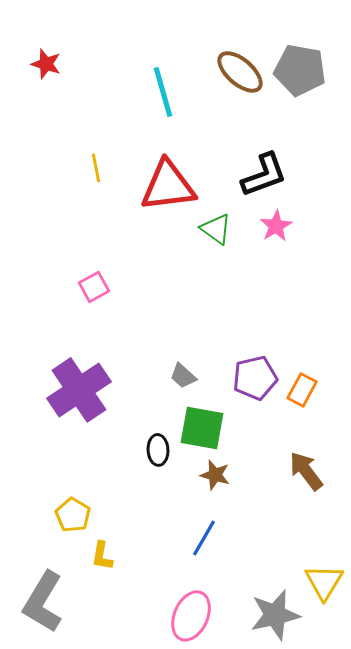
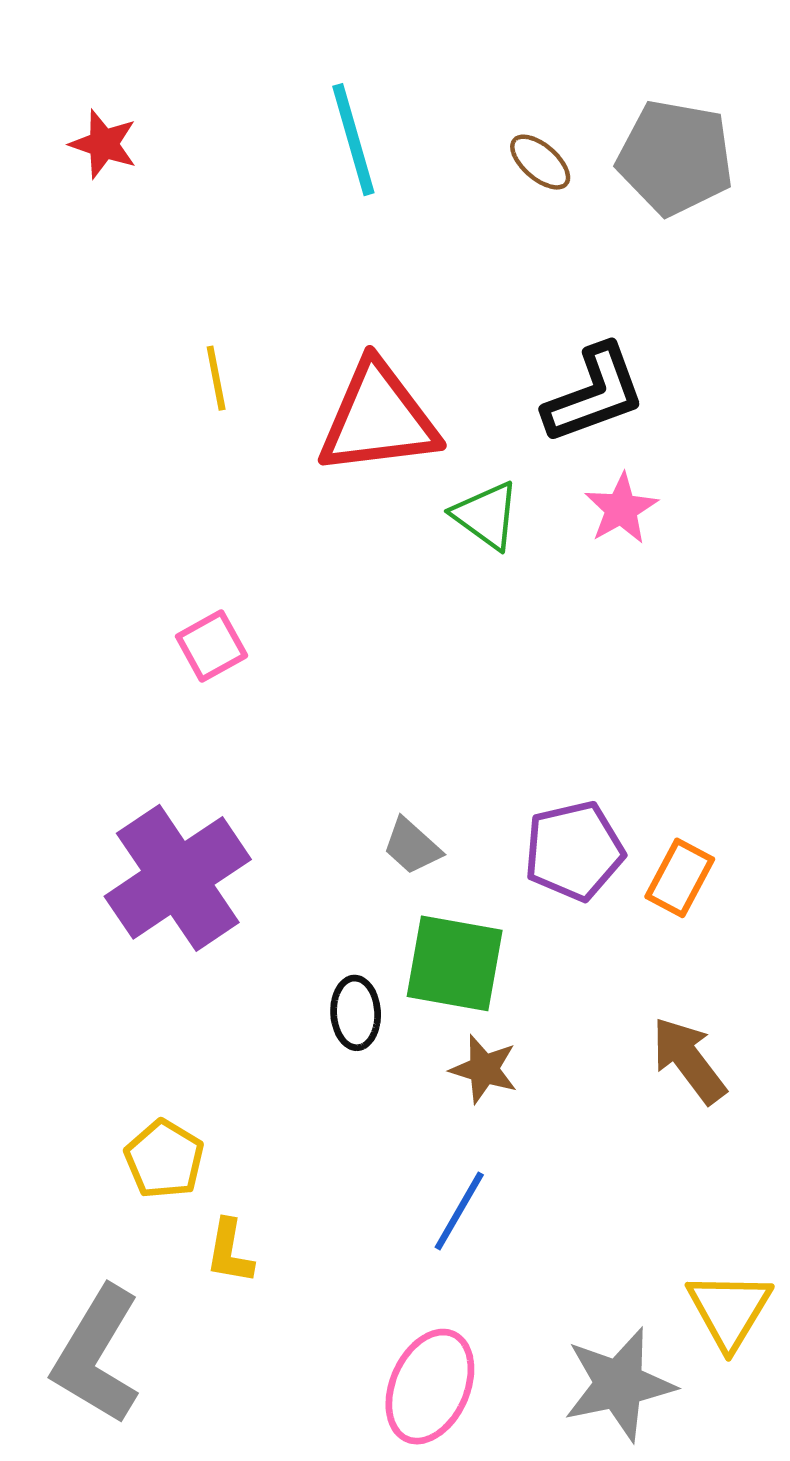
brown ellipse: (240, 72) -> (540, 162), size x0.6
cyan line: (163, 92) -> (353, 140), moved

